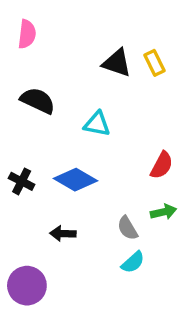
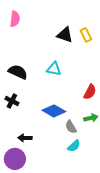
black semicircle: (38, 101) -> (18, 72), moved
blue diamond: (75, 180) -> (54, 111), moved
black arrow: (63, 234) -> (25, 138), moved

